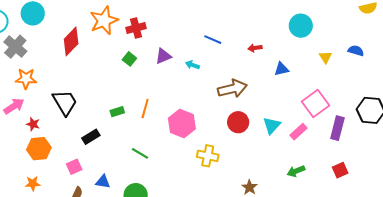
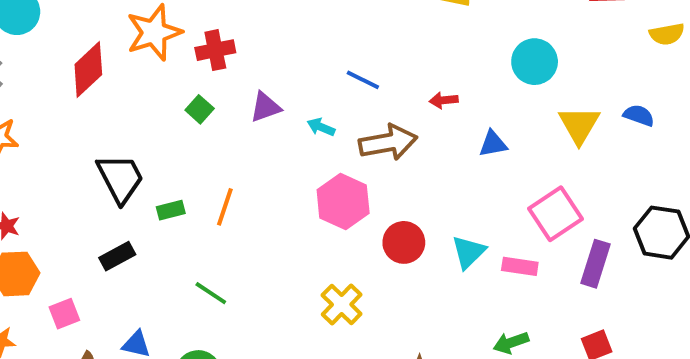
yellow triangle: (325, 57) -> (579, 125), size x1.6
brown arrow: (232, 89) -> (388, 142), moved
black trapezoid: (65, 102) -> (120, 178), moved
pink hexagon: (182, 123) -> (343, 201), moved
pink rectangle: (299, 132) -> (520, 266), turned 48
yellow cross: (208, 156) -> (342, 305), turned 30
pink square: (74, 167) -> (64, 314), moved

